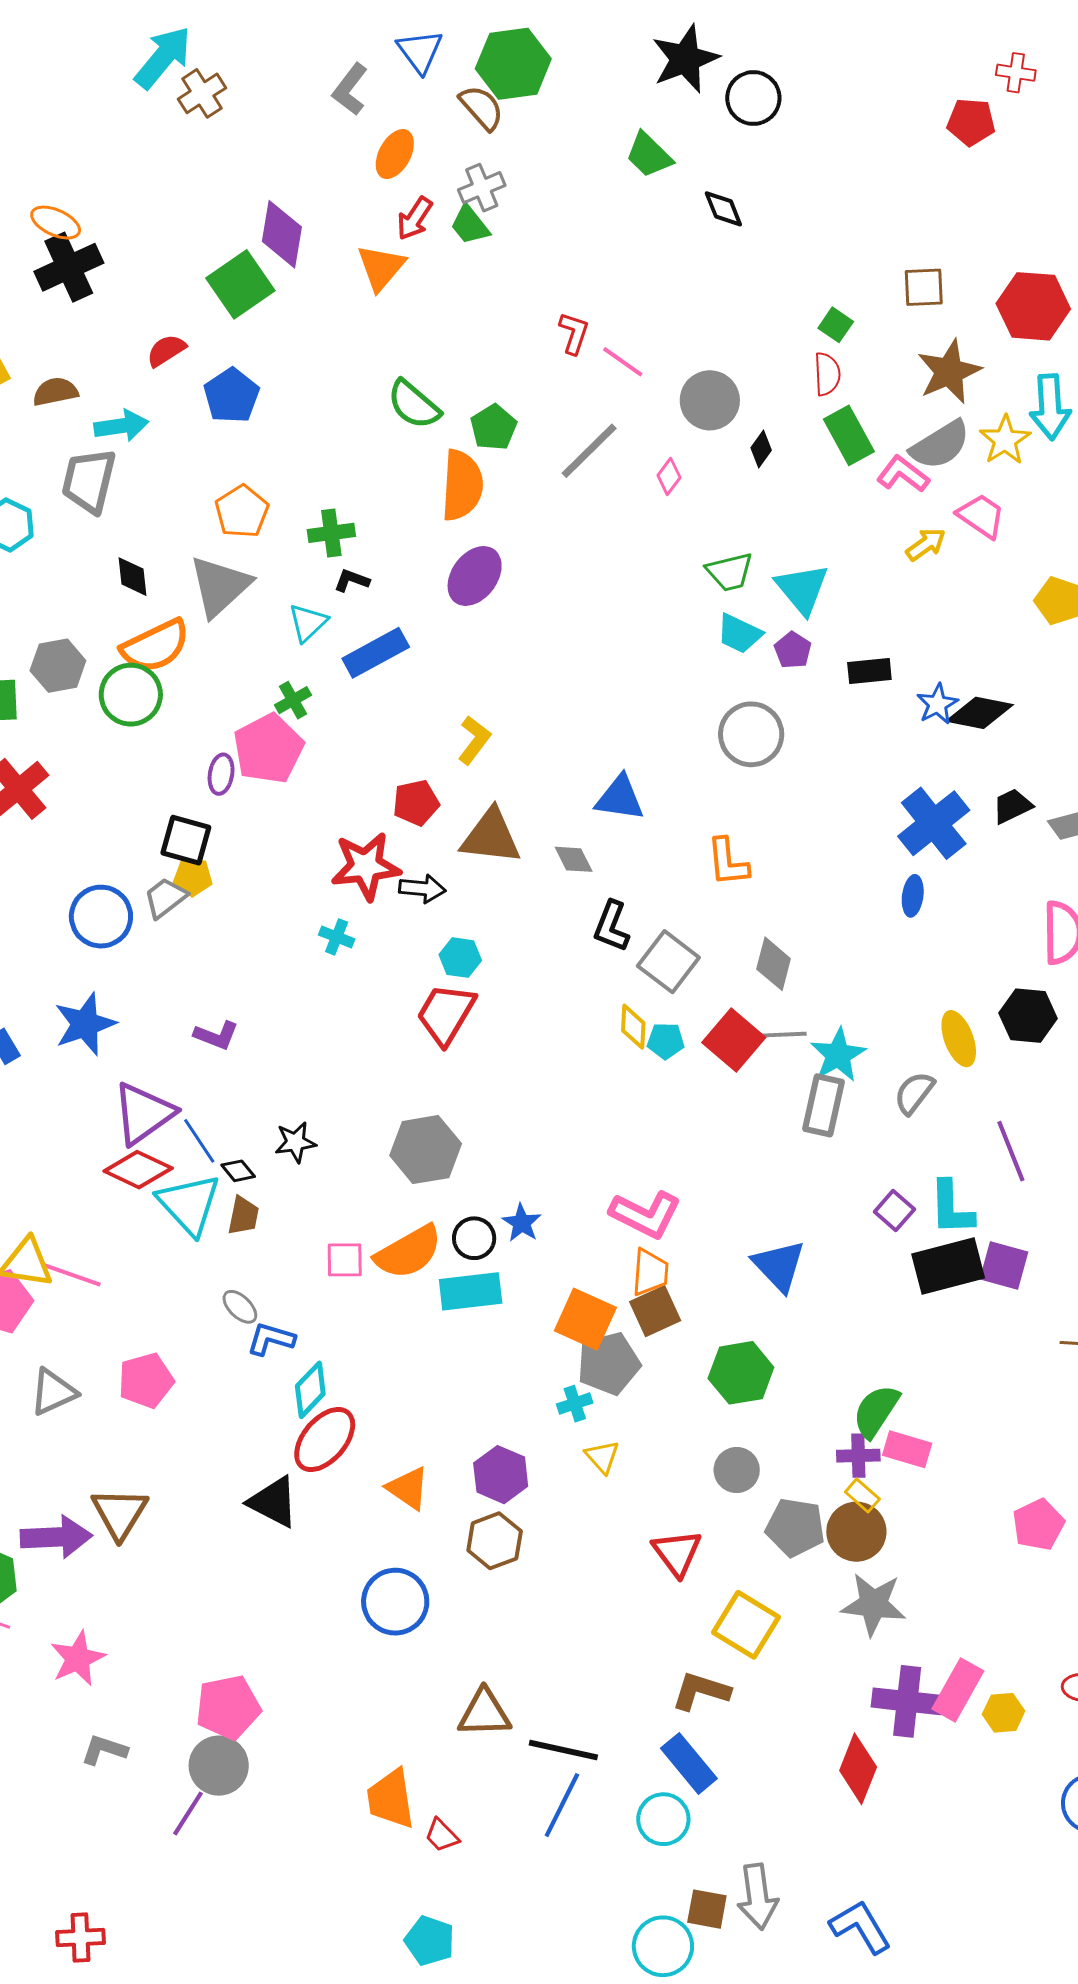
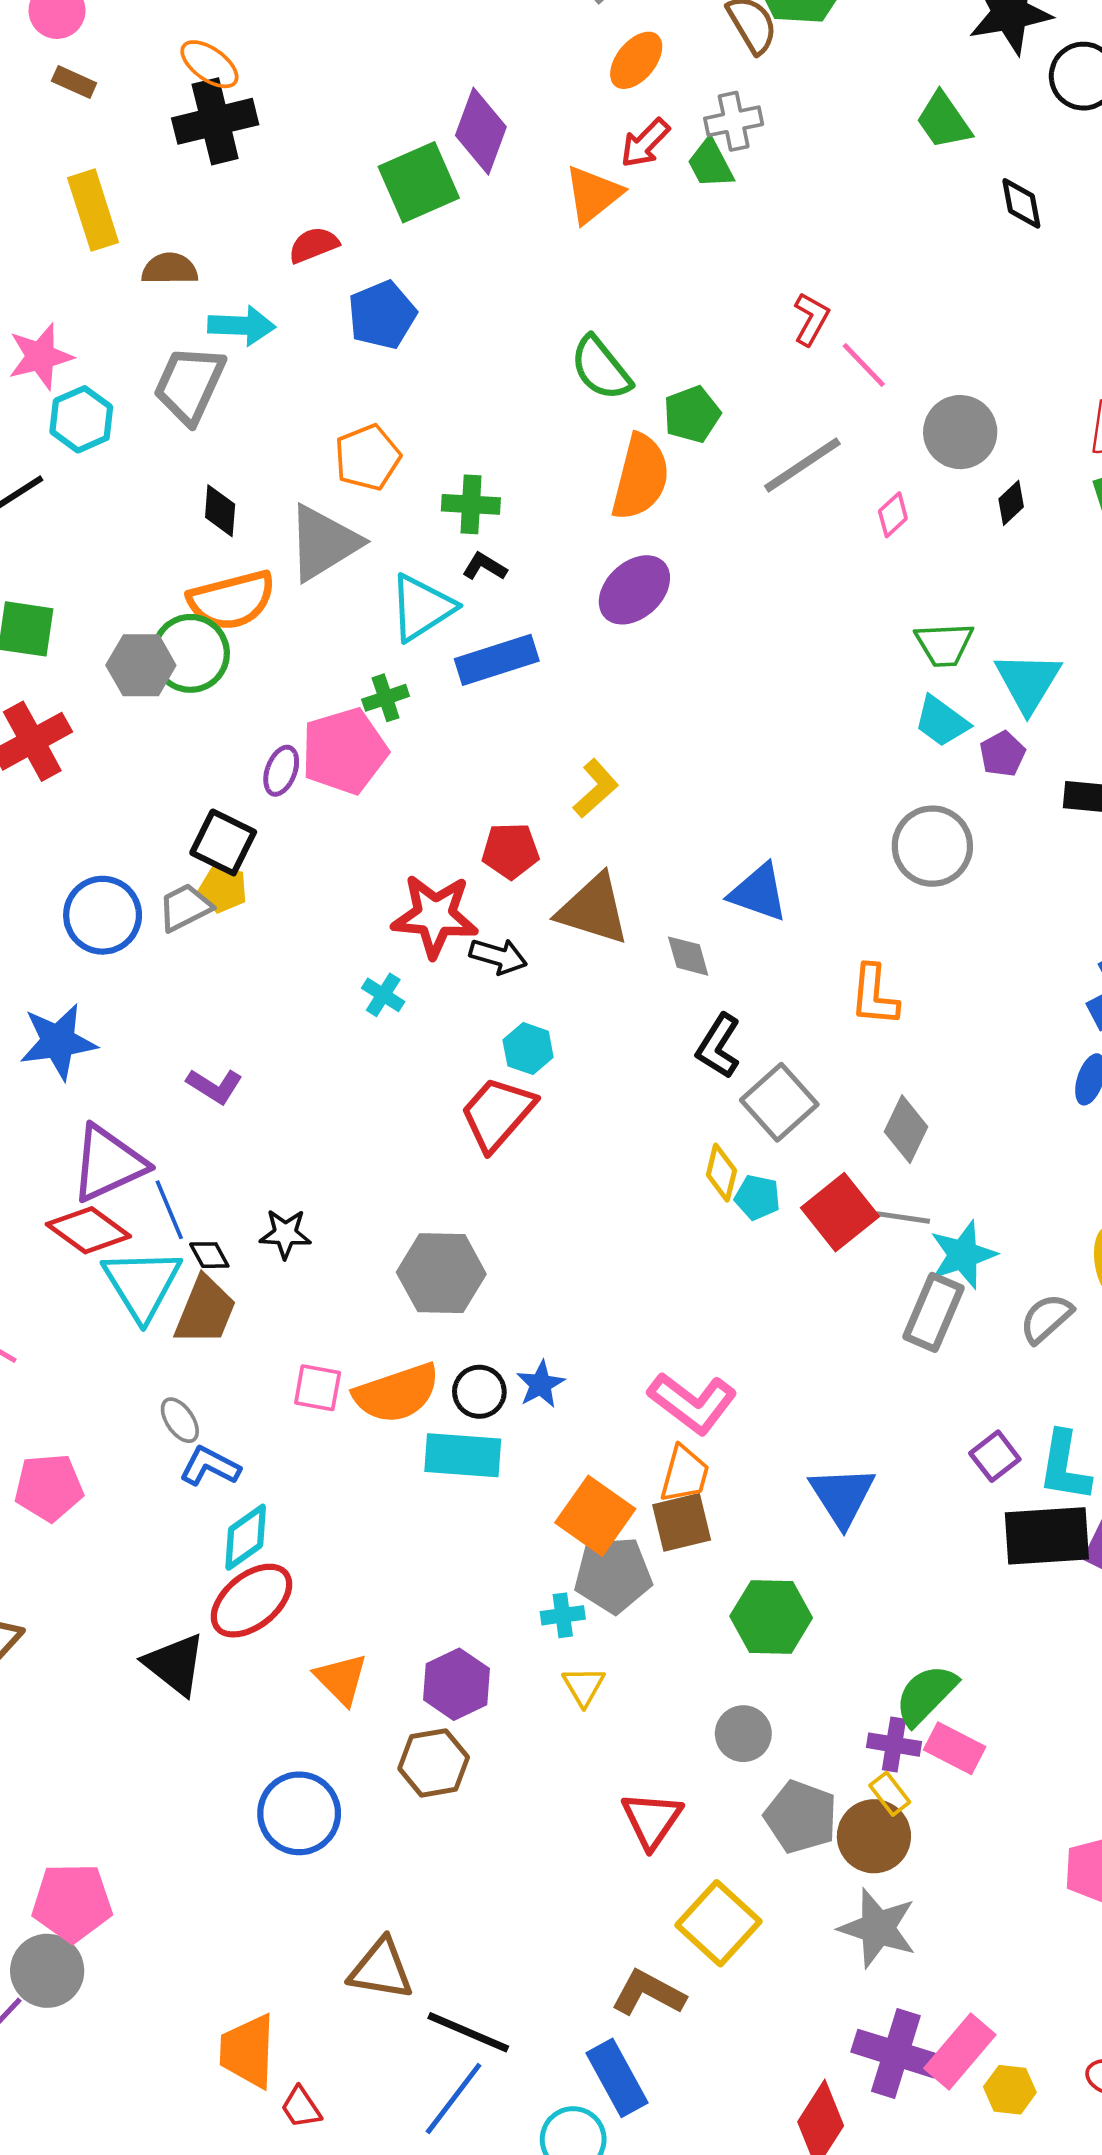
cyan triangle: (308, 623) -> (422, 608), size x1.4
gray hexagon: (58, 666) -> (141, 665), moved
brown trapezoid: (243, 1216) -> (205, 1311), size x1.5

